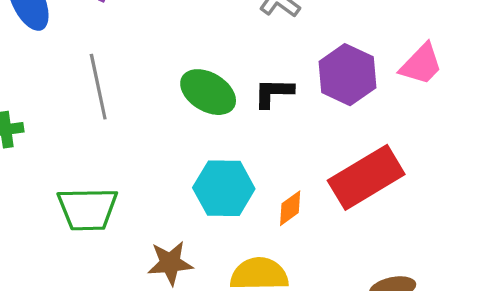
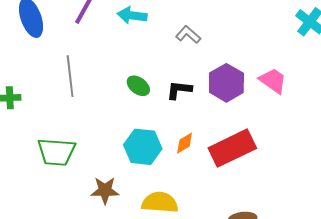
pink trapezoid: (421, 64) -> (273, 81), turned -104
green ellipse: (208, 92) -> (138, 86), size x0.7
orange diamond: (290, 208) -> (185, 143), moved

